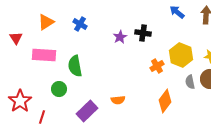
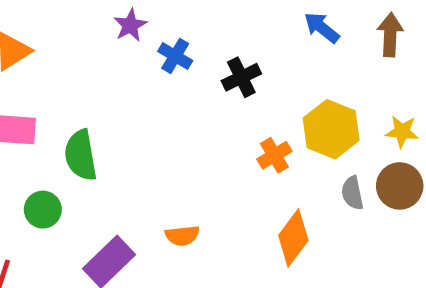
blue cross: (80, 24) -> (175, 56), moved
black cross: (143, 33) -> (241, 77), turned -35
purple star: (120, 37) -> (130, 25), moved

